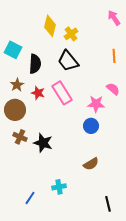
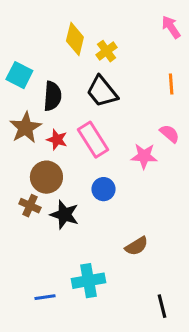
brown star: (17, 85) -> (25, 128), size x1.5
brown circle: (15, 110) -> (46, 177), moved
blue circle: (91, 126) -> (104, 189), moved
cyan cross: (59, 187) -> (88, 281), size x1.5
blue line: (30, 198) -> (45, 297), turned 48

